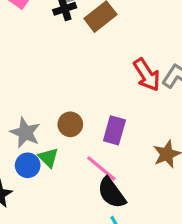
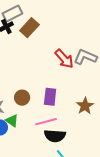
pink line: (101, 168) -> (46, 122), turned -45
black semicircle: (112, 193) -> (55, 136), turned -40

